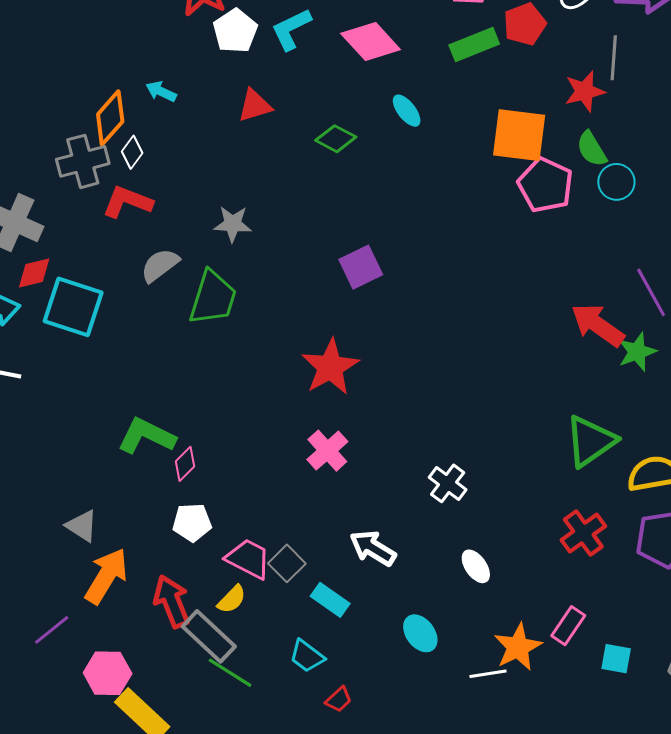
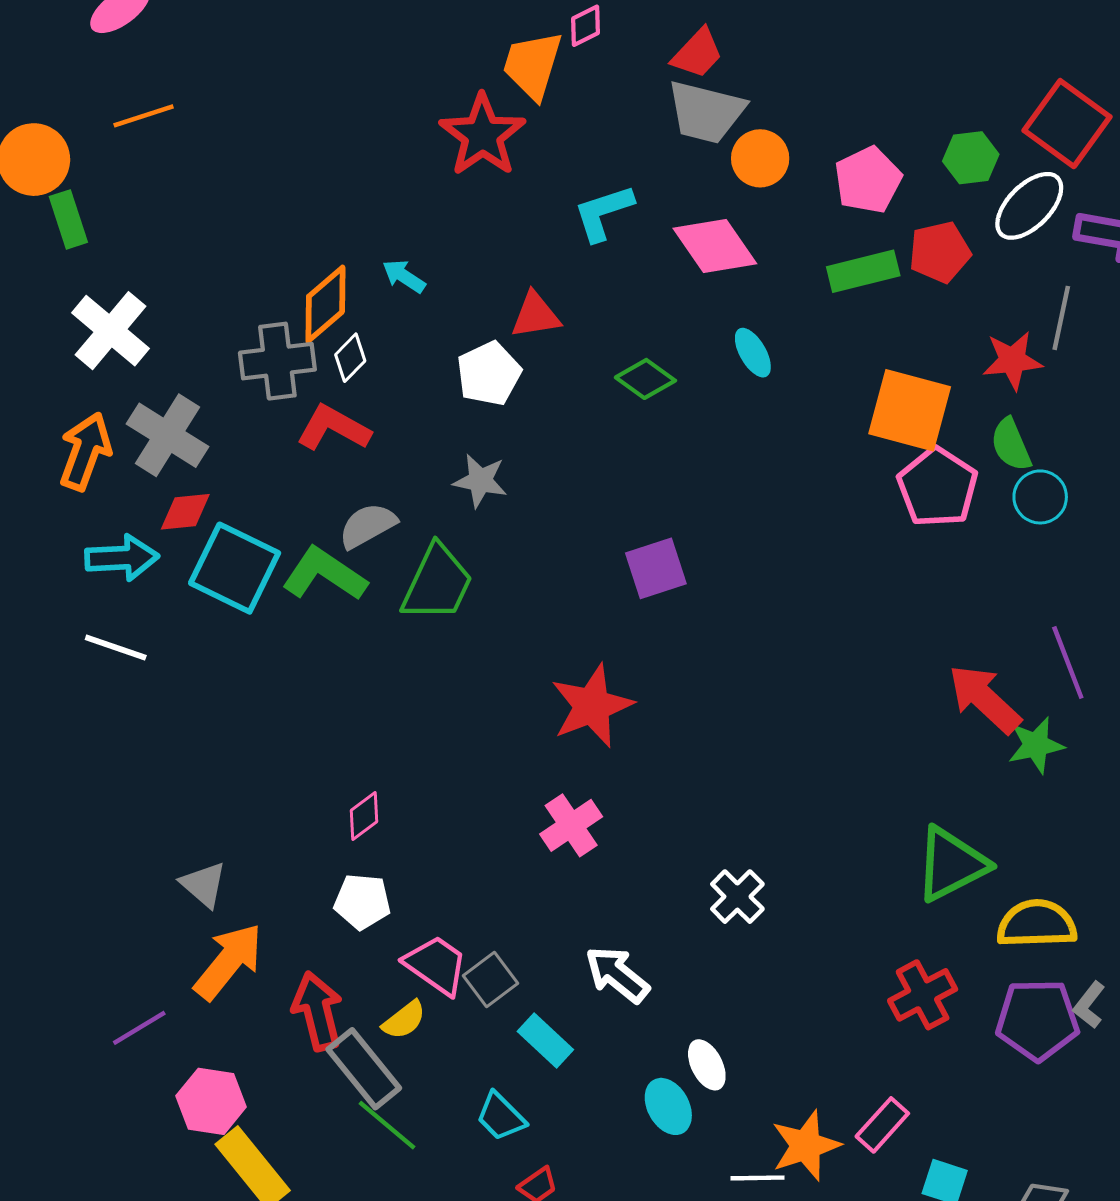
white pentagon: (235, 31) -> (489, 374), moved
green L-shape: (146, 436) -> (324, 574), moved
white ellipse: (476, 566) -> (707, 1065), moved

